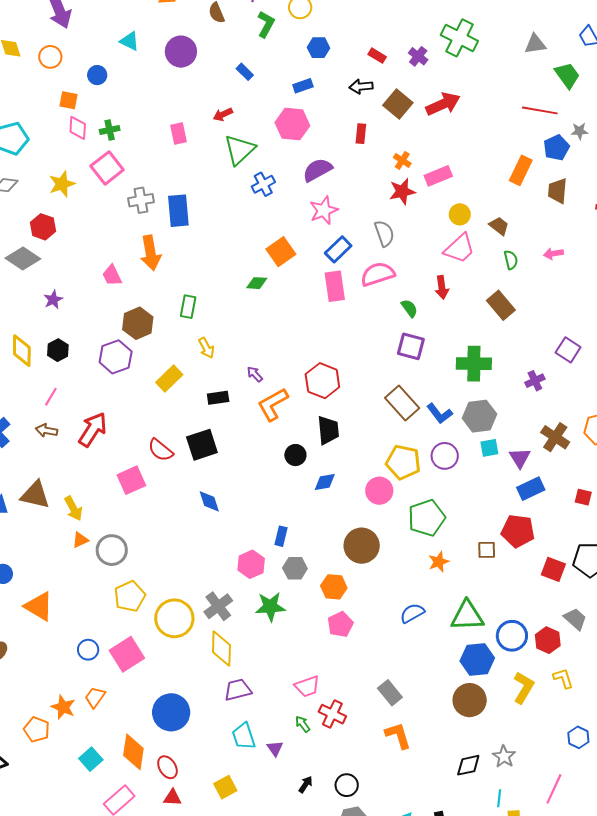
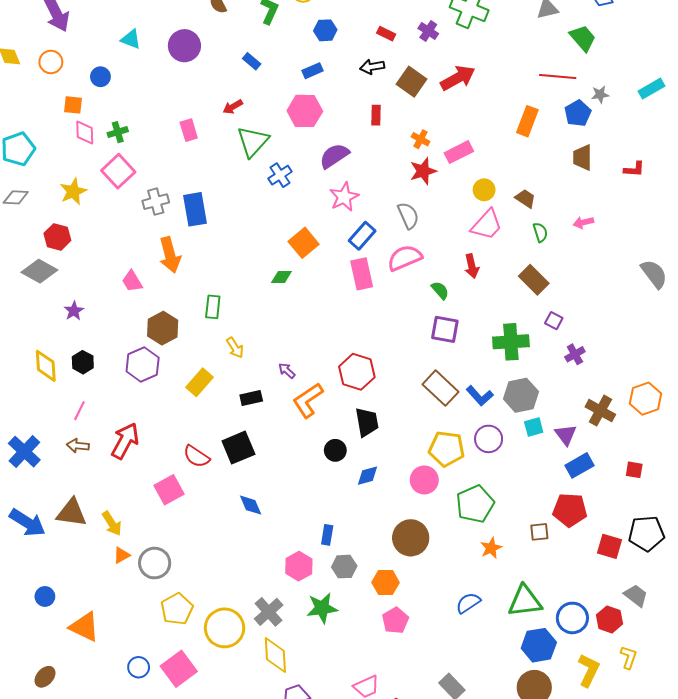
orange rectangle: (521, 170) -> (527, 121), moved
purple square: (568, 350) -> (554, 321), moved, size x0.7
yellow L-shape: (563, 678) -> (629, 657), turned 40

